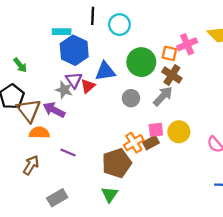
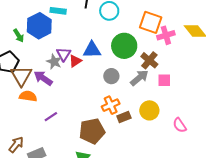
blue hexagon: (74, 50) -> (39, 26), moved
orange square: (169, 53) -> (151, 22), moved, size x1.6
pink square: (156, 130) -> (164, 80), moved
orange cross: (134, 143) -> (111, 105), moved
purple line: (68, 152) -> (51, 117), turned -64
brown arrow: (31, 165) -> (16, 145), moved

